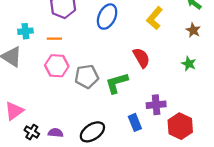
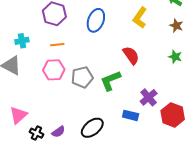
orange line: (54, 39) -> (57, 45), moved
purple cross: (156, 105) -> (149, 97), turned -30
blue rectangle: (135, 122) -> (131, 115), turned -49
purple semicircle: (56, 133) -> (58, 132), turned 144

